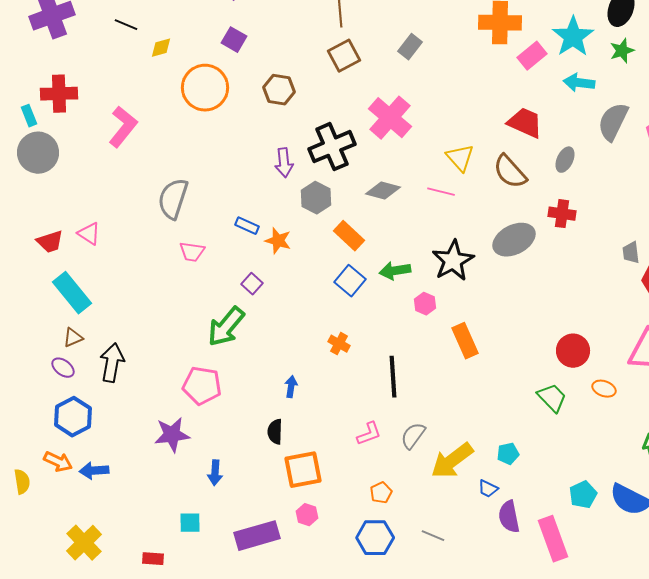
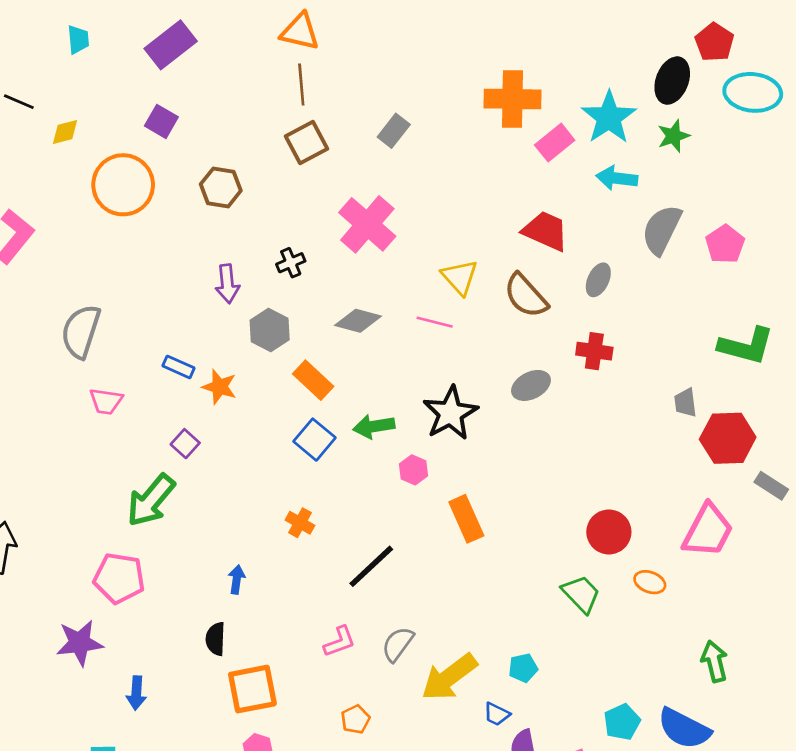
black cross: (332, 147) -> (291, 263), size x0.5
gray ellipse: (514, 240) -> (531, 385), size x0.7
black line: (393, 377) -> (371, 566), turned 51

